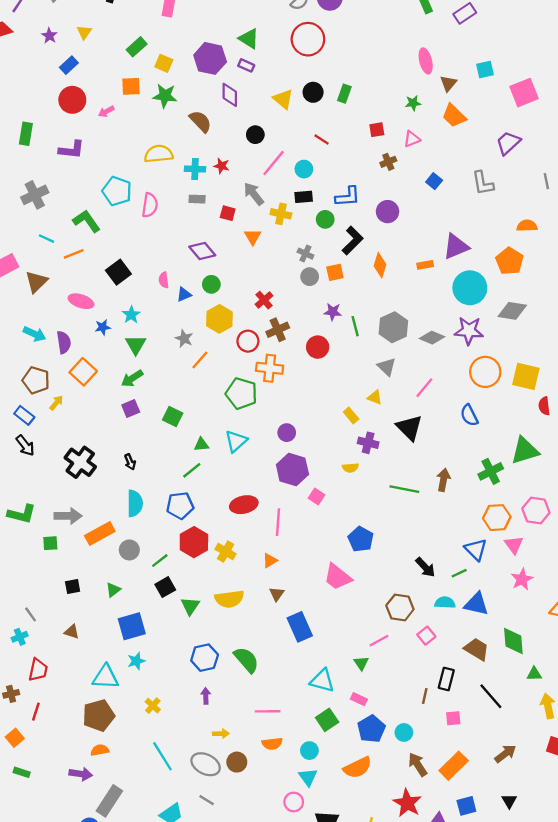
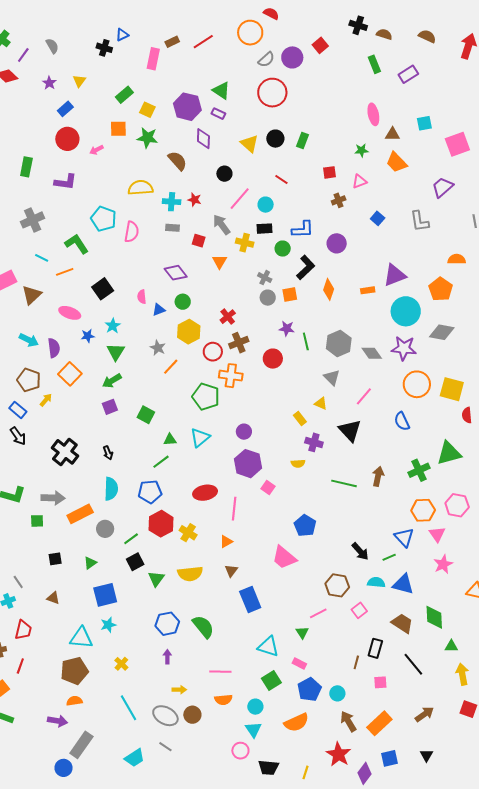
brown triangle: (448, 83) -> (392, 134), turned 49
gray diamond: (432, 338) -> (372, 353), turned 30

